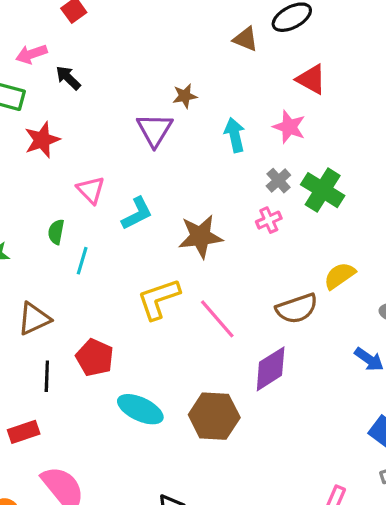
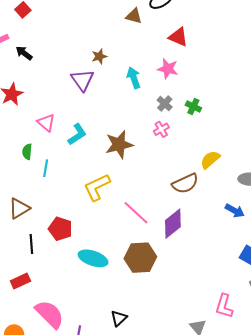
green cross: (323, 190) -> (193, 107), size x0.6
pink line: (217, 319) -> (136, 213), moved

